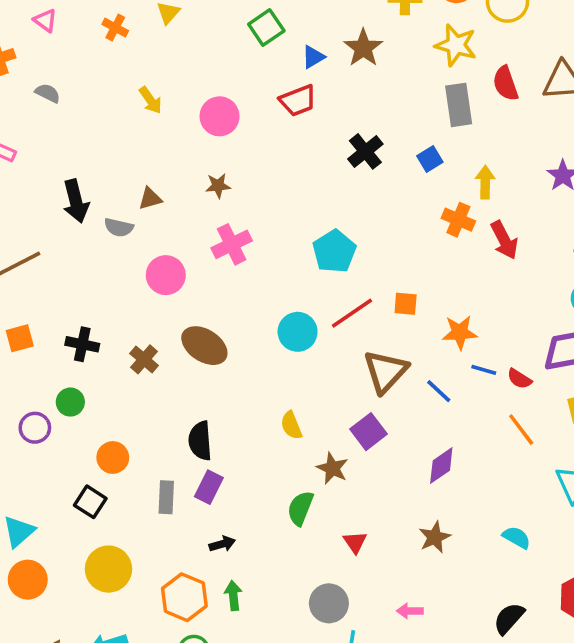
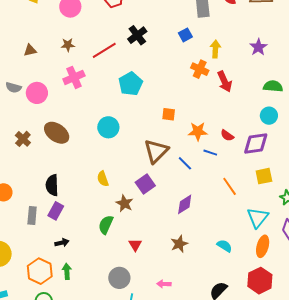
black cross: (365, 151) -> (137, 35), moved
gray semicircle: (119, 227) -> (14, 87), moved
red line: (352, 313) -> (104, 50), moved
red semicircle: (519, 379) -> (227, 135), moved

